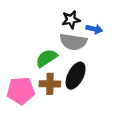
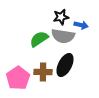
green semicircle: (46, 58) -> (39, 39), moved
pink pentagon: (21, 91) -> (18, 78), turned -30

